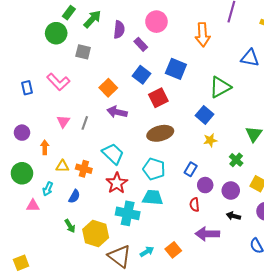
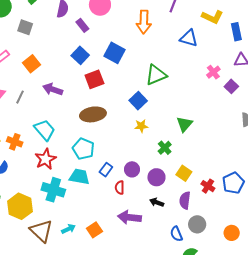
blue triangle: (250, 58) -> (189, 38), moved
orange square: (108, 88) -> (31, 64), moved
blue rectangle: (191, 169) -> (106, 170), moved

